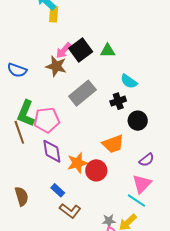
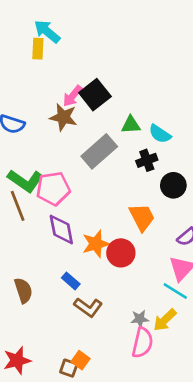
yellow rectangle: (54, 14) -> (38, 49), moved
green triangle: (108, 51) -> (131, 125), moved
green L-shape: (26, 113) -> (25, 181), turned -76
orange trapezoid: (113, 144) -> (142, 217), turned -95

